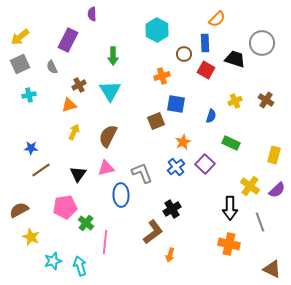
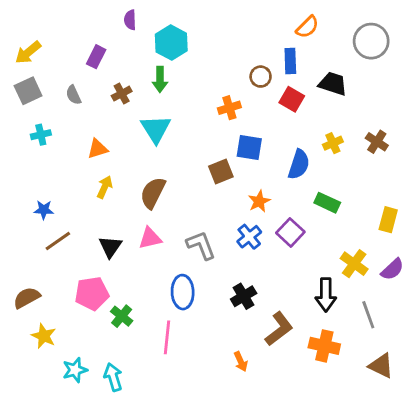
cyan hexagon: (157, 30) -> (171, 43), moved
purple rectangle: (68, 40) -> (96, 57), size x0.7
gray circle: (262, 43) -> (371, 41), moved
brown cross: (79, 85) -> (122, 94), moved
blue semicircle: (211, 116) -> (299, 164), size x1.5
blue ellipse: (121, 195) -> (183, 292), moved
brown L-shape: (153, 232) -> (279, 329), moved
pink line: (105, 242) -> (167, 337), moved
orange arrow: (170, 255) -> (241, 361), turned -40
brown triangle: (272, 269) -> (381, 366), moved

